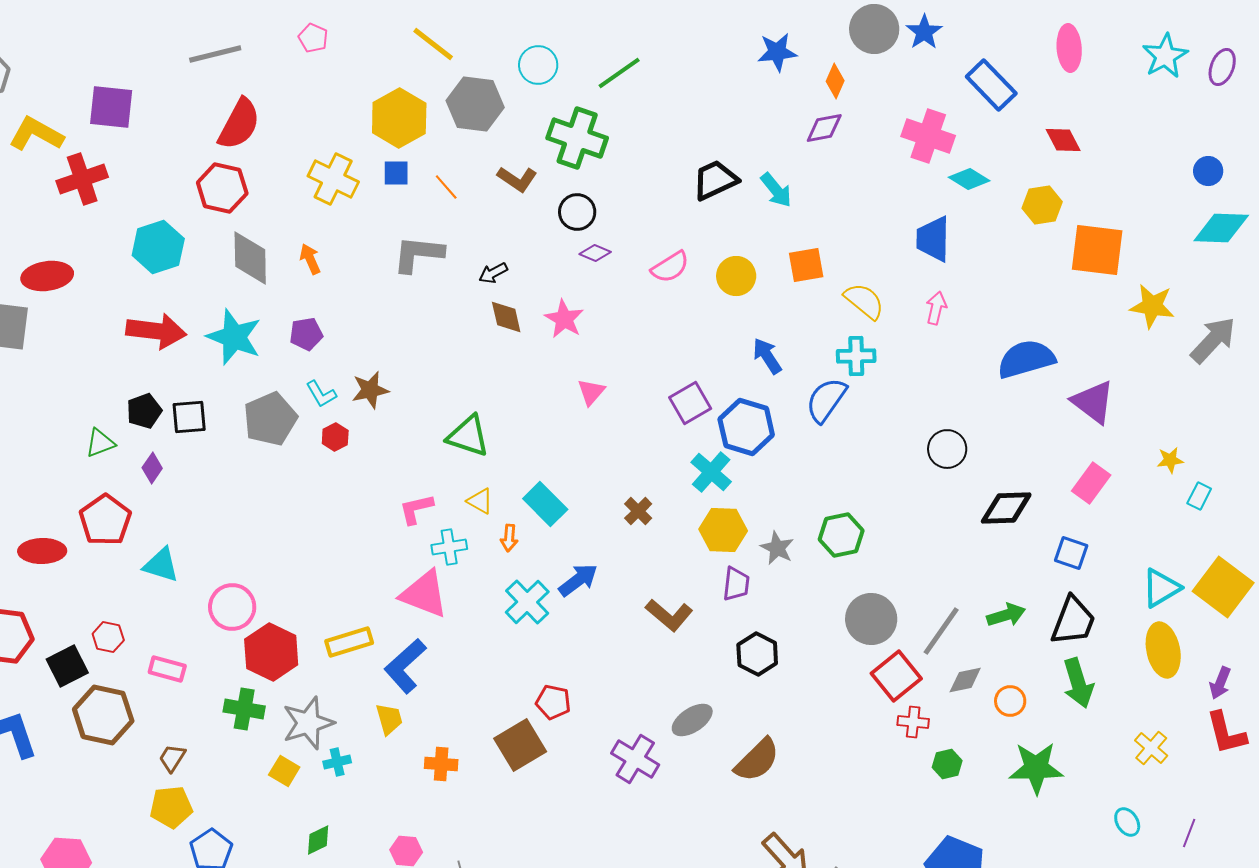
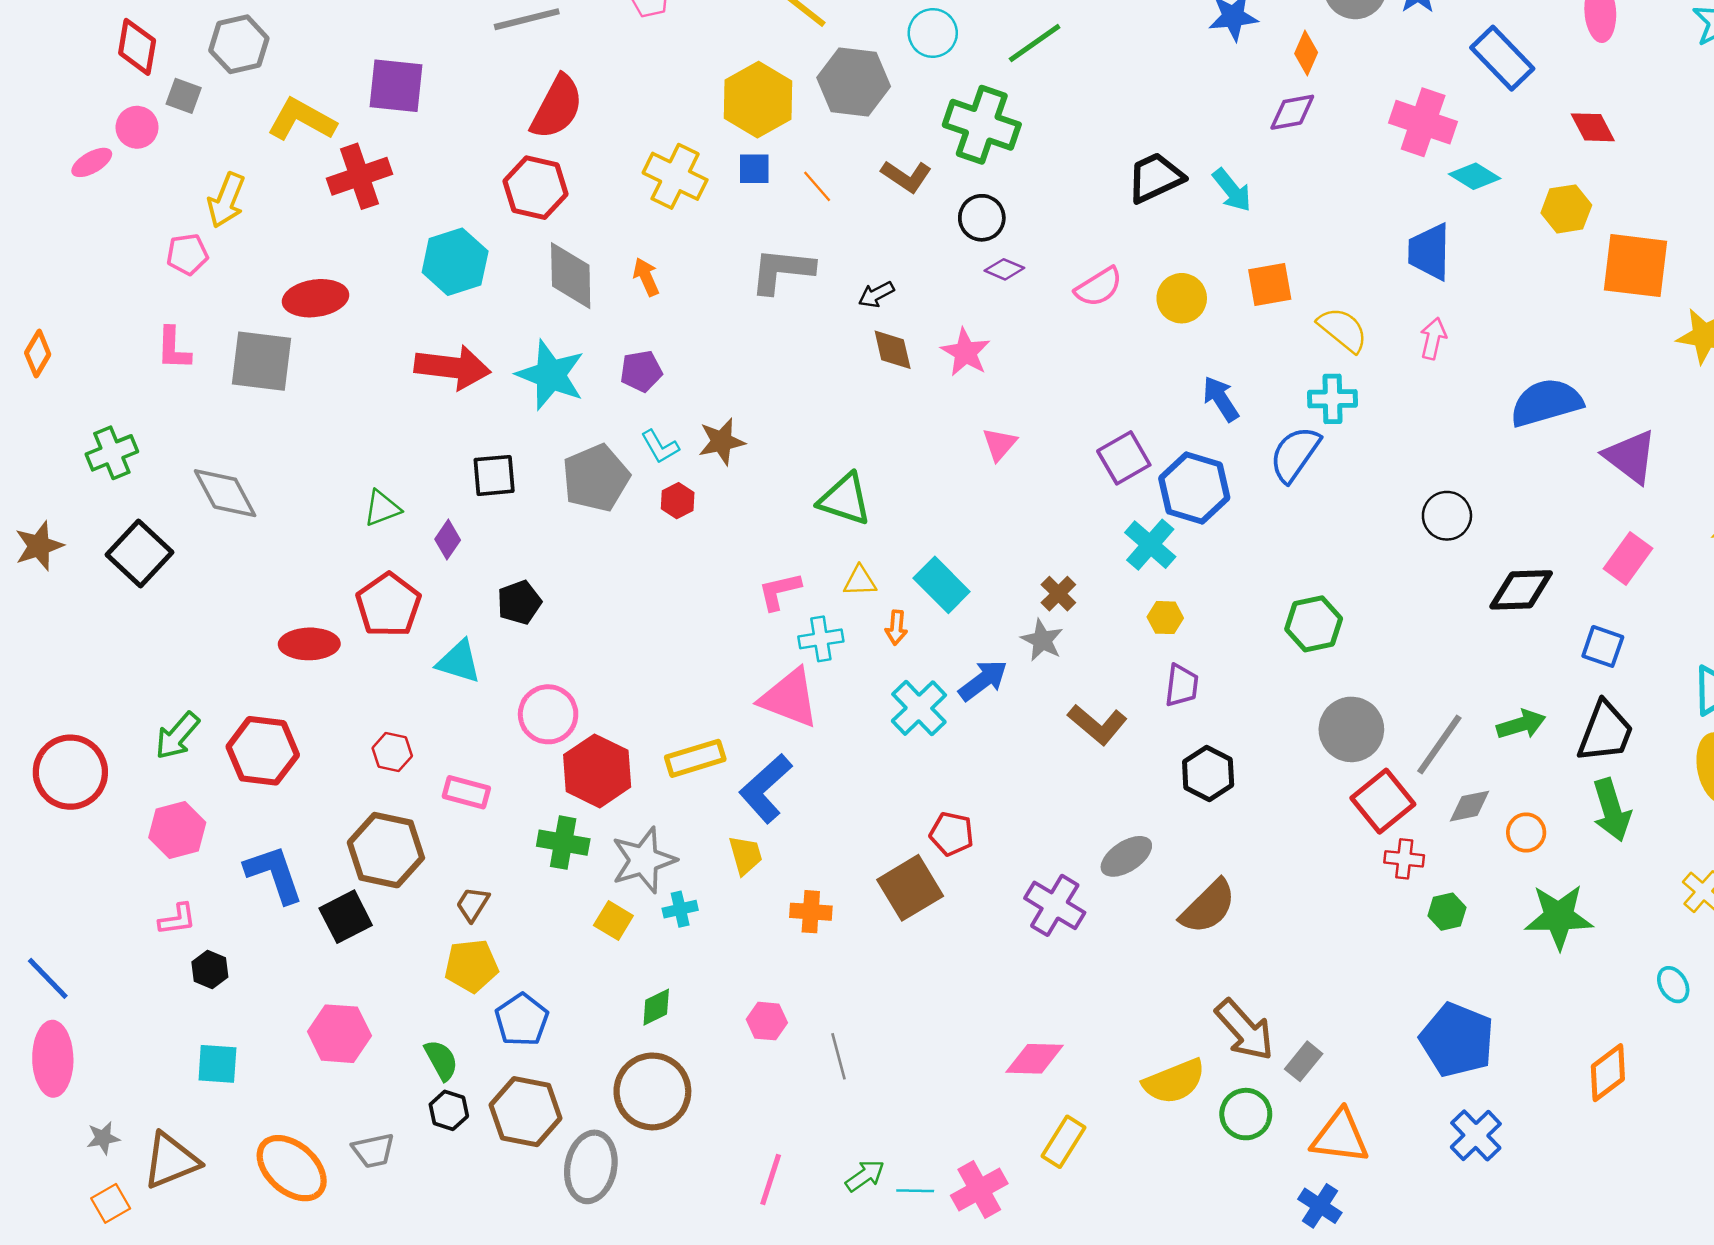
black pentagon: (144, 411) -> (519, 602), moved
yellow triangle: (480, 501) -> (860, 581), turned -32
yellow hexagon: (723, 530) -> (1165, 618), size x0.6
gray star: (777, 548) -> (1042, 640), moved
black square: (67, 666) -> (346, 917), moved

